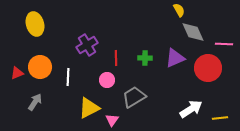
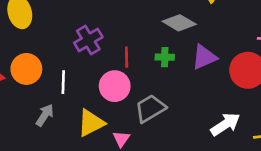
gray diamond: (193, 32) -> (179, 23), moved, turned -35
pink circle: (107, 80) -> (115, 86), size x1.5
gray arrow: (35, 102) -> (45, 115), moved

